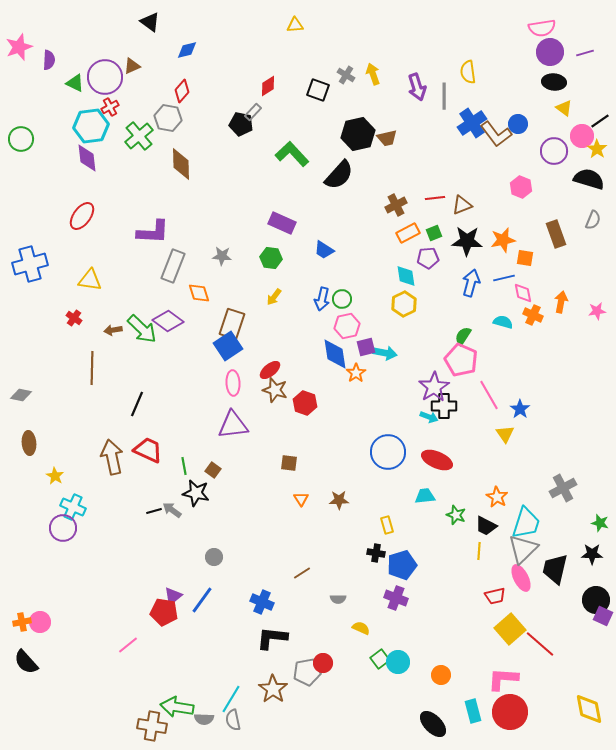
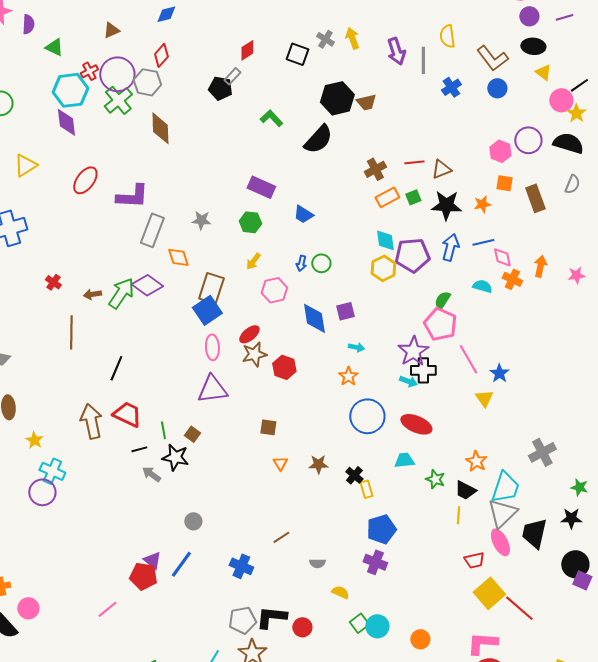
purple circle: (550, 52) -> (529, 16), size x0.7
purple circle: (105, 77) -> (117, 74), moved
blue cross: (472, 123) -> (451, 87), size x0.7
brown L-shape: (496, 134) -> (492, 58), moved
purple circle: (554, 151) -> (528, 140), moved
green L-shape: (292, 154) -> (271, 118), size x0.7
red ellipse: (82, 216) -> (85, 180), moved
orange star: (503, 240) -> (482, 204), size x0.7
purple pentagon: (428, 258) -> (412, 255), moved, size x1.6
orange square: (525, 258) -> (504, 183), moved
yellow triangle: (90, 280) -> (25, 165), moved, turned -40
blue arrow: (322, 299) -> (301, 263), size x0.7
pink hexagon: (347, 326) -> (274, 290), moved
green arrow: (142, 329) -> (121, 293), turned -100
cyan arrow: (385, 353) -> (356, 347), moved, size x0.7
orange star: (356, 373) -> (348, 376), moved
brown star: (275, 390) -> (254, 354), turned -30
black line: (154, 511) -> (139, 449), moved
black cross: (376, 553) -> (354, 475), moved, turned 30
purple triangle: (173, 596) -> (152, 560), turned -42
pink circle: (40, 622) -> (28, 608), moved
black L-shape: (272, 638) -> (271, 617), moved
gray pentagon: (307, 672) -> (242, 620), moved

